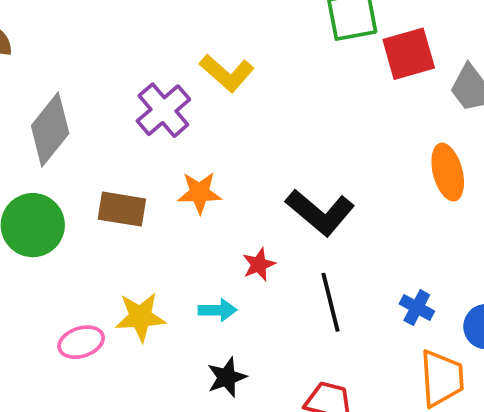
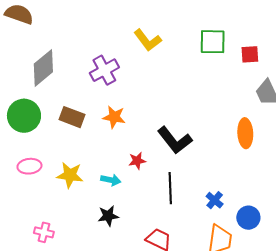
red square: (409, 54) -> (250, 54), moved, size x0.7
yellow L-shape: (227, 73) -> (148, 40), moved
pink ellipse: (81, 342) -> (29, 166), moved

